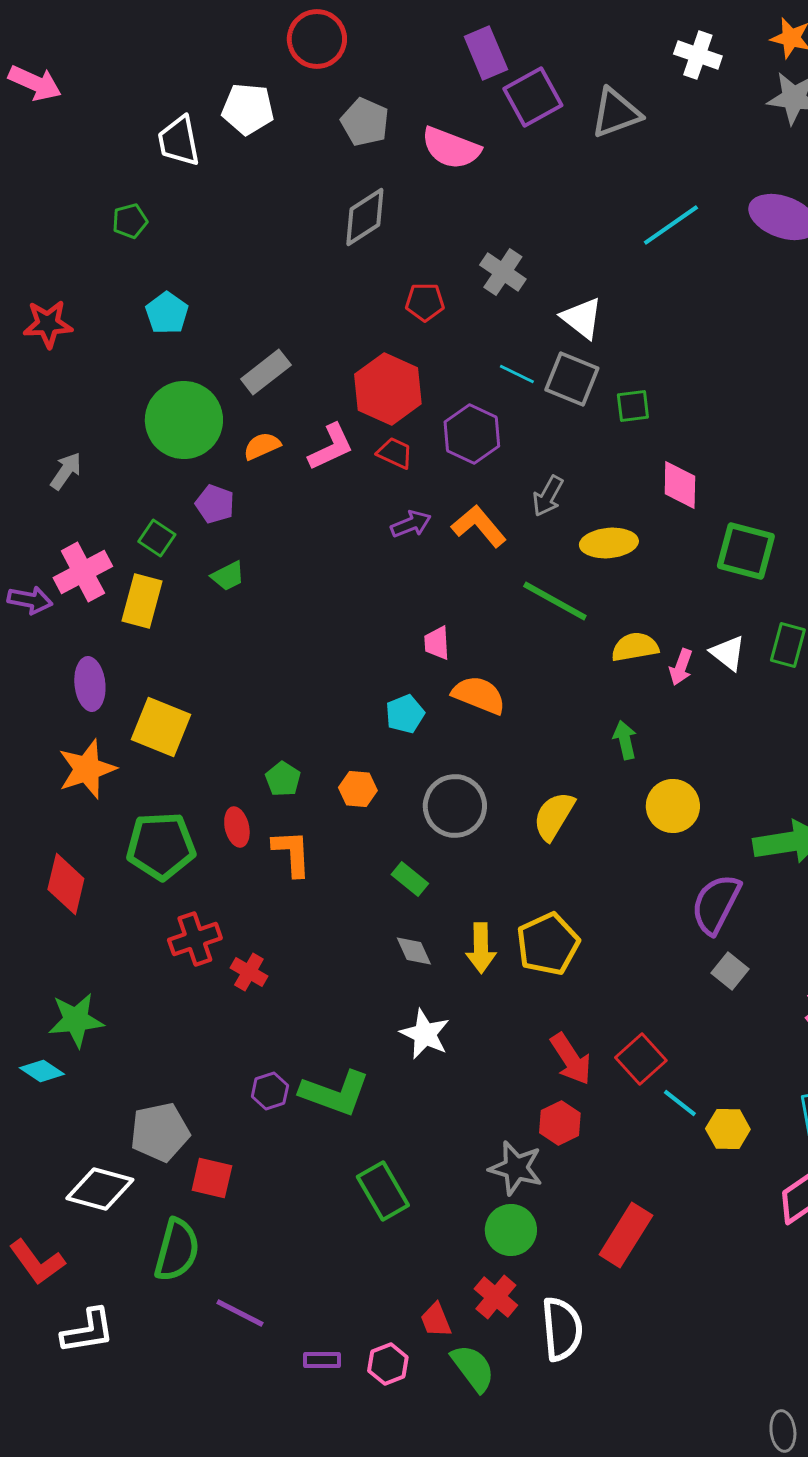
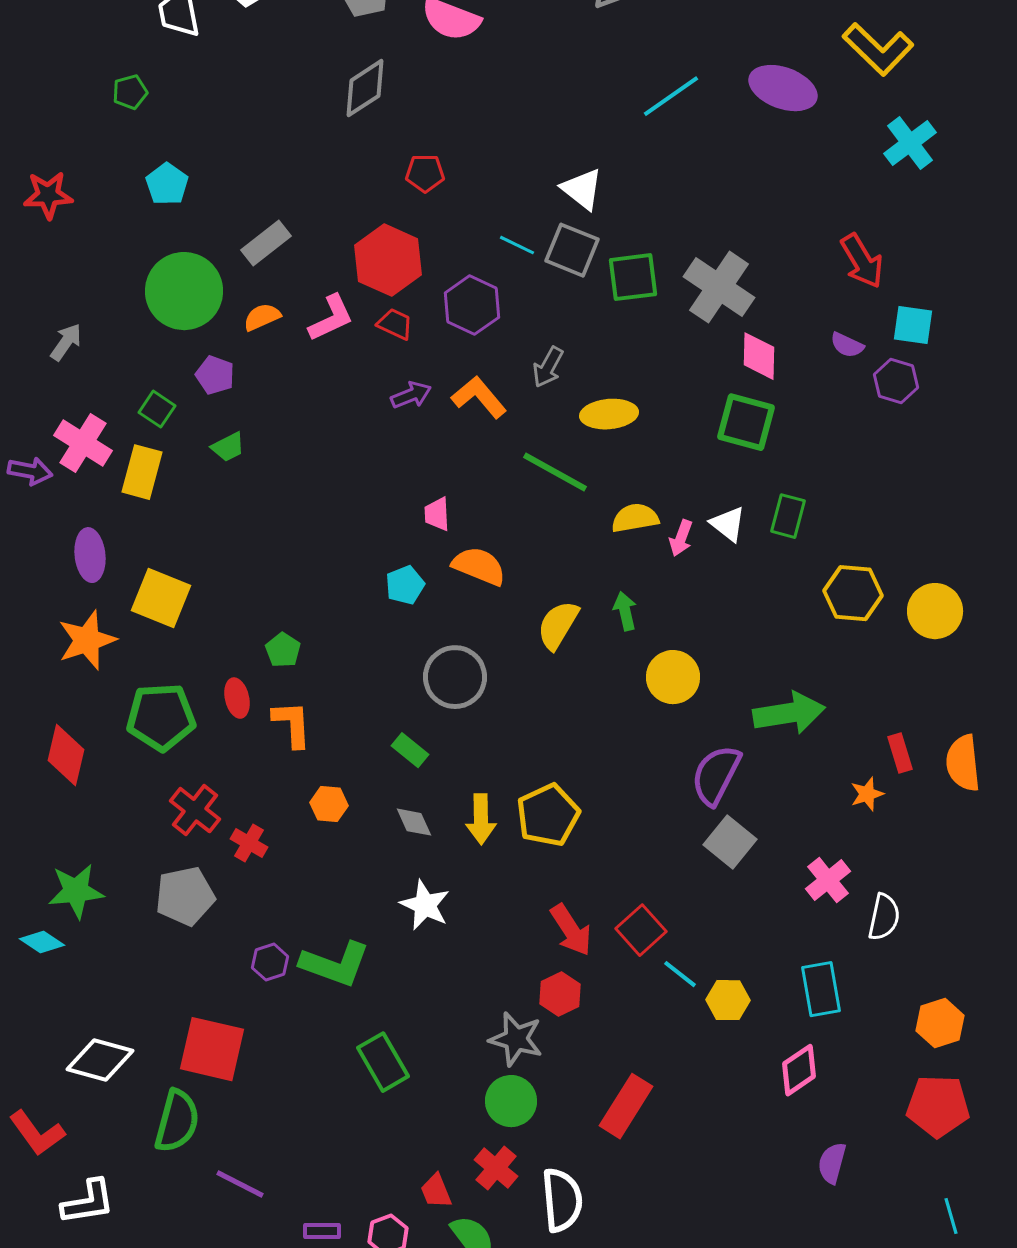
gray cross: (503, 272) -> (719, 287), moved, size x1.5
green square: (633, 406) -> (633, 277), size x1.5
pink diamond: (680, 485) -> (759, 356), moved
pink cross: (83, 572) -> (83, 443), turned -30
orange hexagon: (358, 789) -> (329, 804), moved
yellow semicircle: (554, 816) -> (558, 625), moved
red cross: (195, 939) -> (195, 810), turned -33
gray square: (730, 971) -> (730, 842), size x1.4
gray pentagon: (160, 1132) -> (185, 896), moved
red square: (212, 1178) -> (212, 1049), size x1.6

